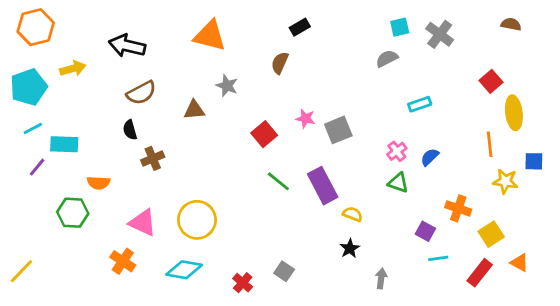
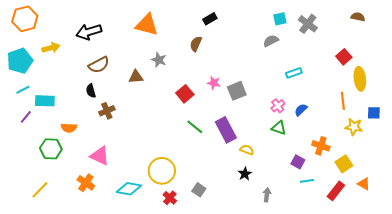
black arrow: (127, 46) -> (89, 32), turned -30
yellow circle: (197, 220) -> (162, 171), moved
yellow line: (21, 271) -> (40, 190), moved

